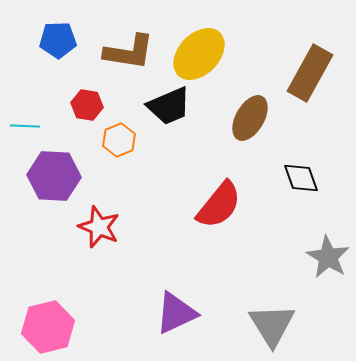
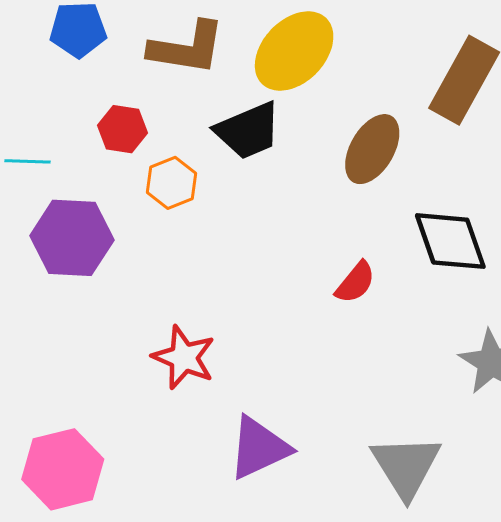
black diamond: (301, 178) -> (450, 241), size x1.4
red semicircle: (219, 205) -> (355, 282), moved, size x0.6
red star: (99, 227) -> (184, 357), moved

